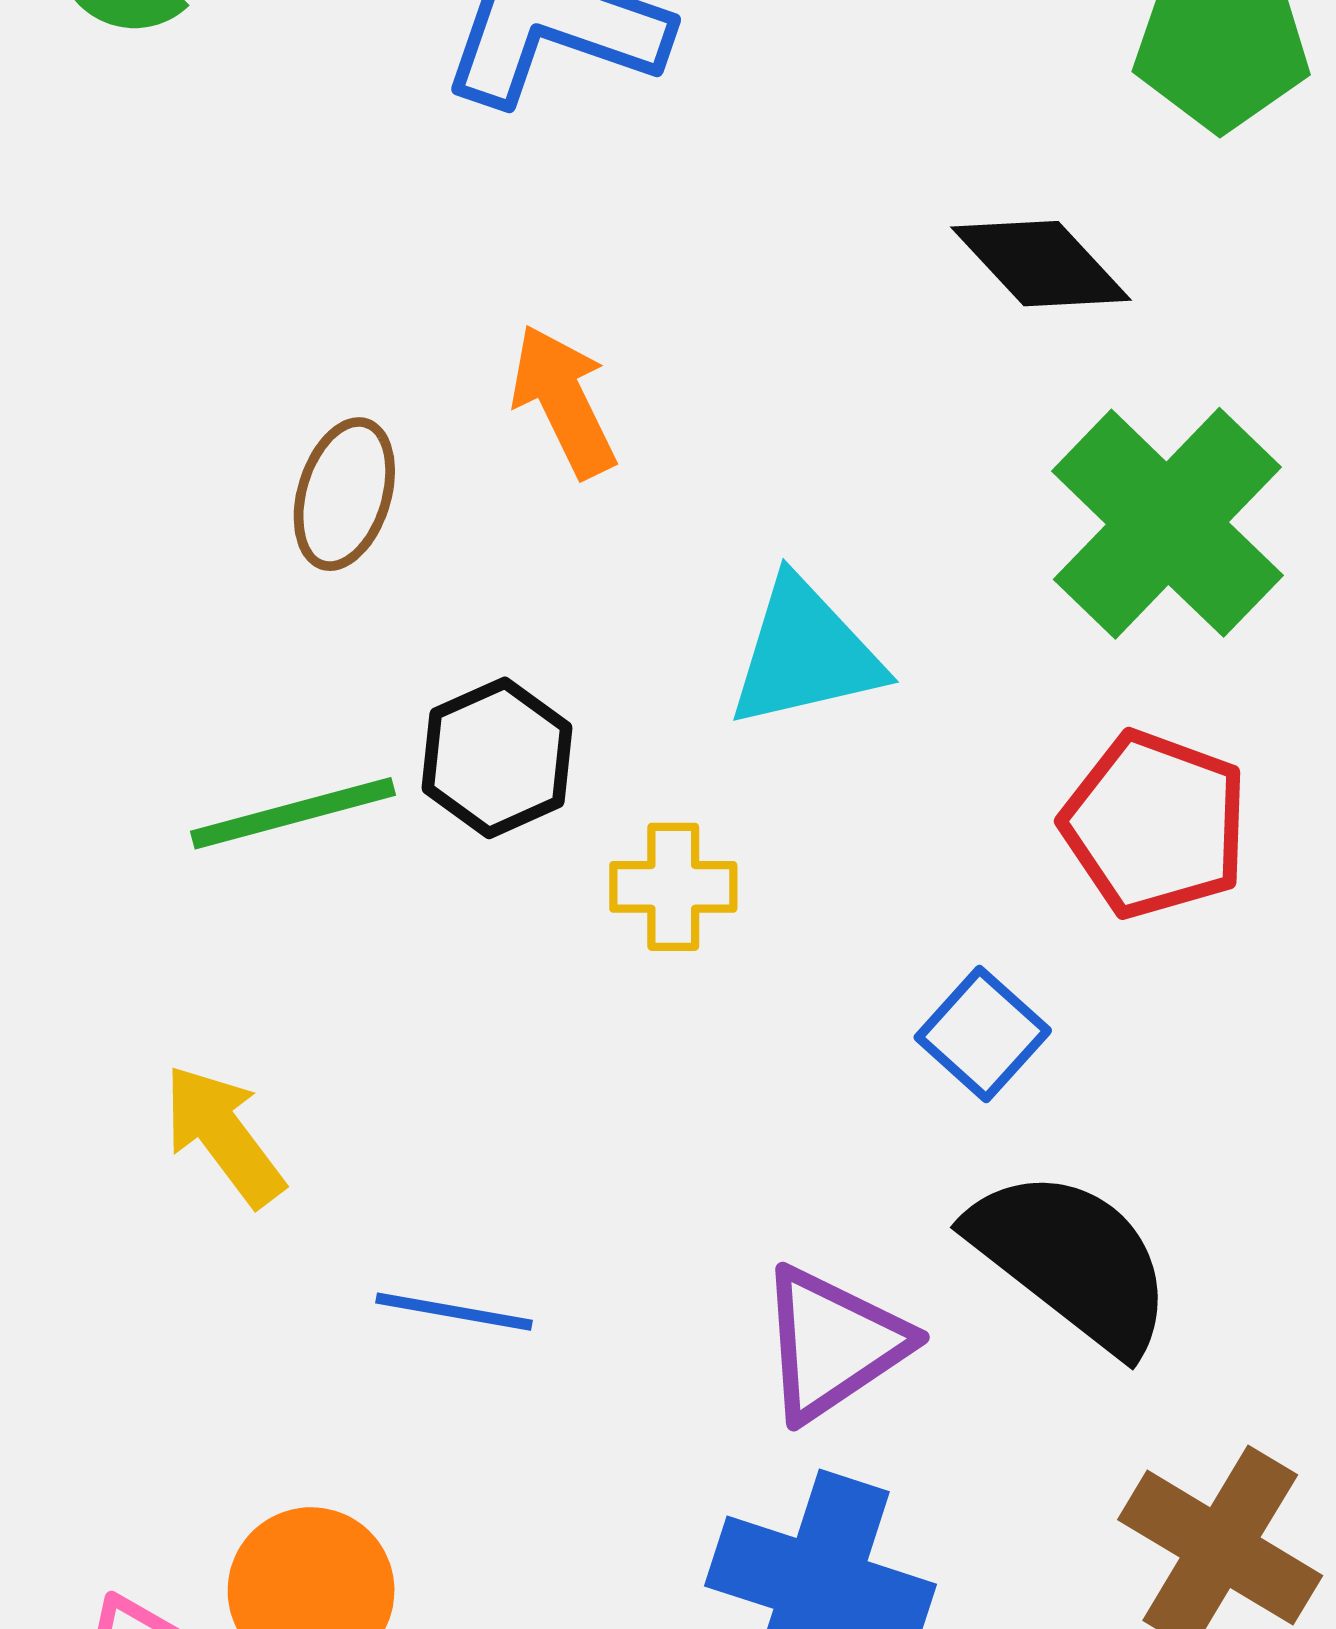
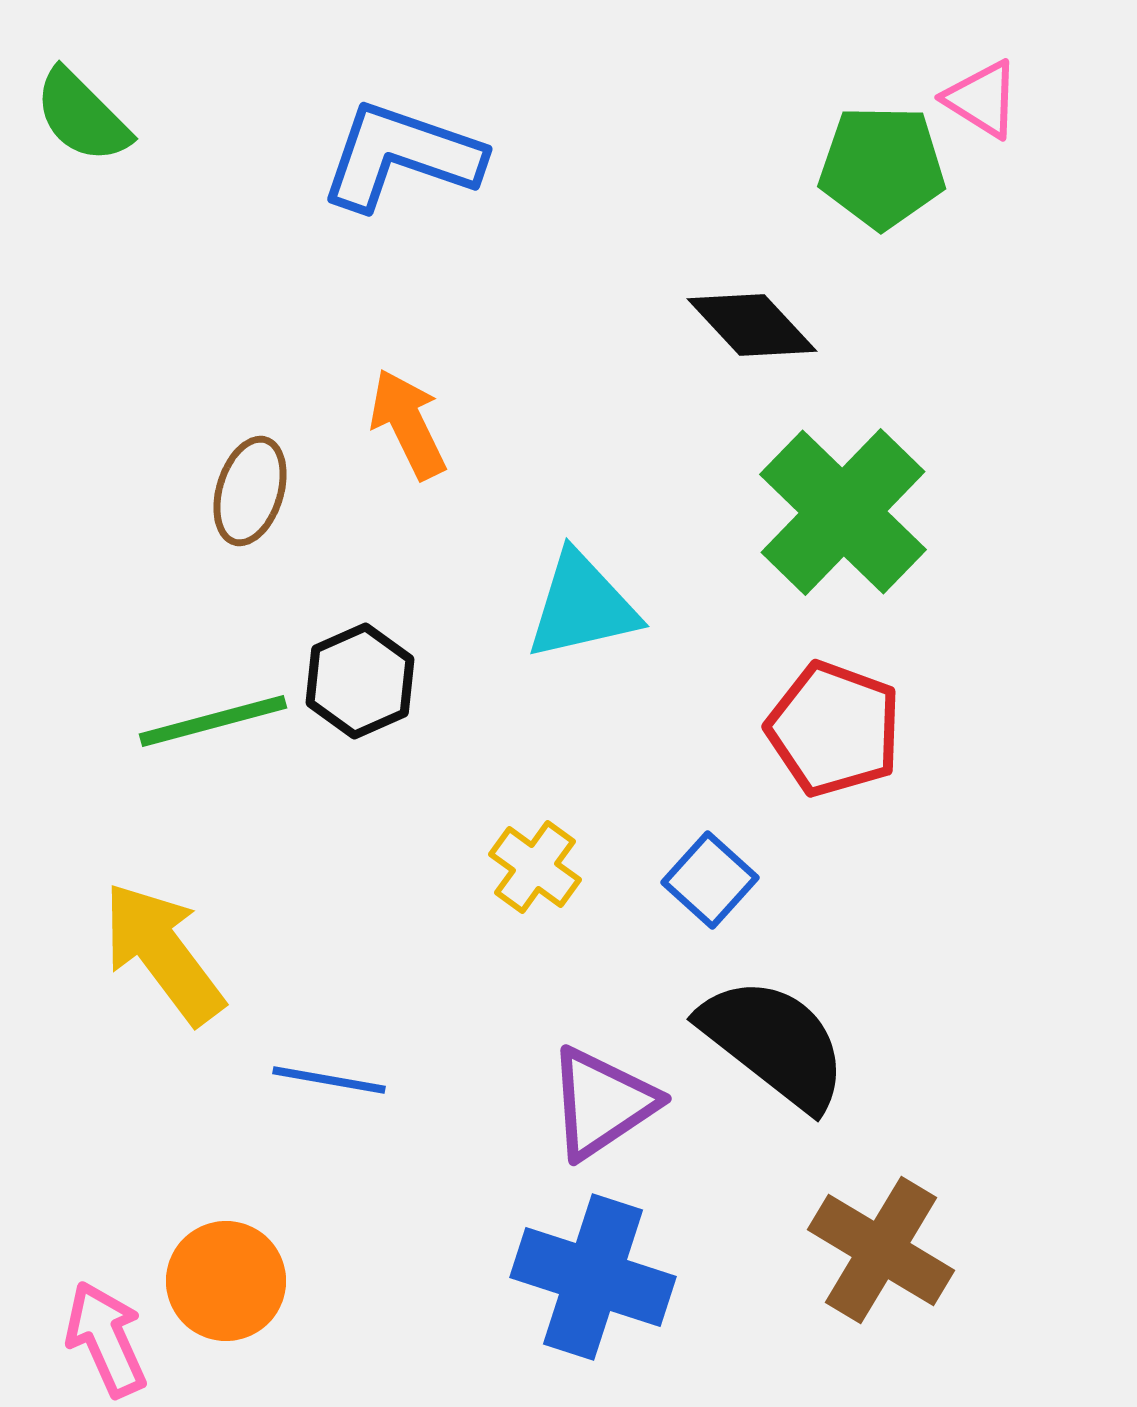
yellow cross: (673, 887) -> (535, 867), moved, turned 36
yellow arrow: (224, 1135) -> (163, 953), size x1.4

